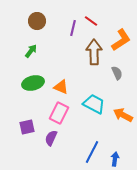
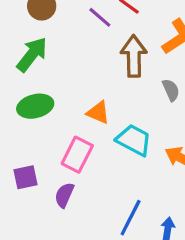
purple line: (73, 28) -> (100, 17), turned -63
green arrow: (31, 51) -> (32, 54), size x1.6
orange triangle: (61, 87) -> (98, 113), moved

